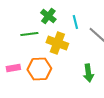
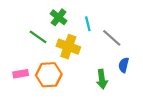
green line: (29, 34) -> (38, 37), turned 42

